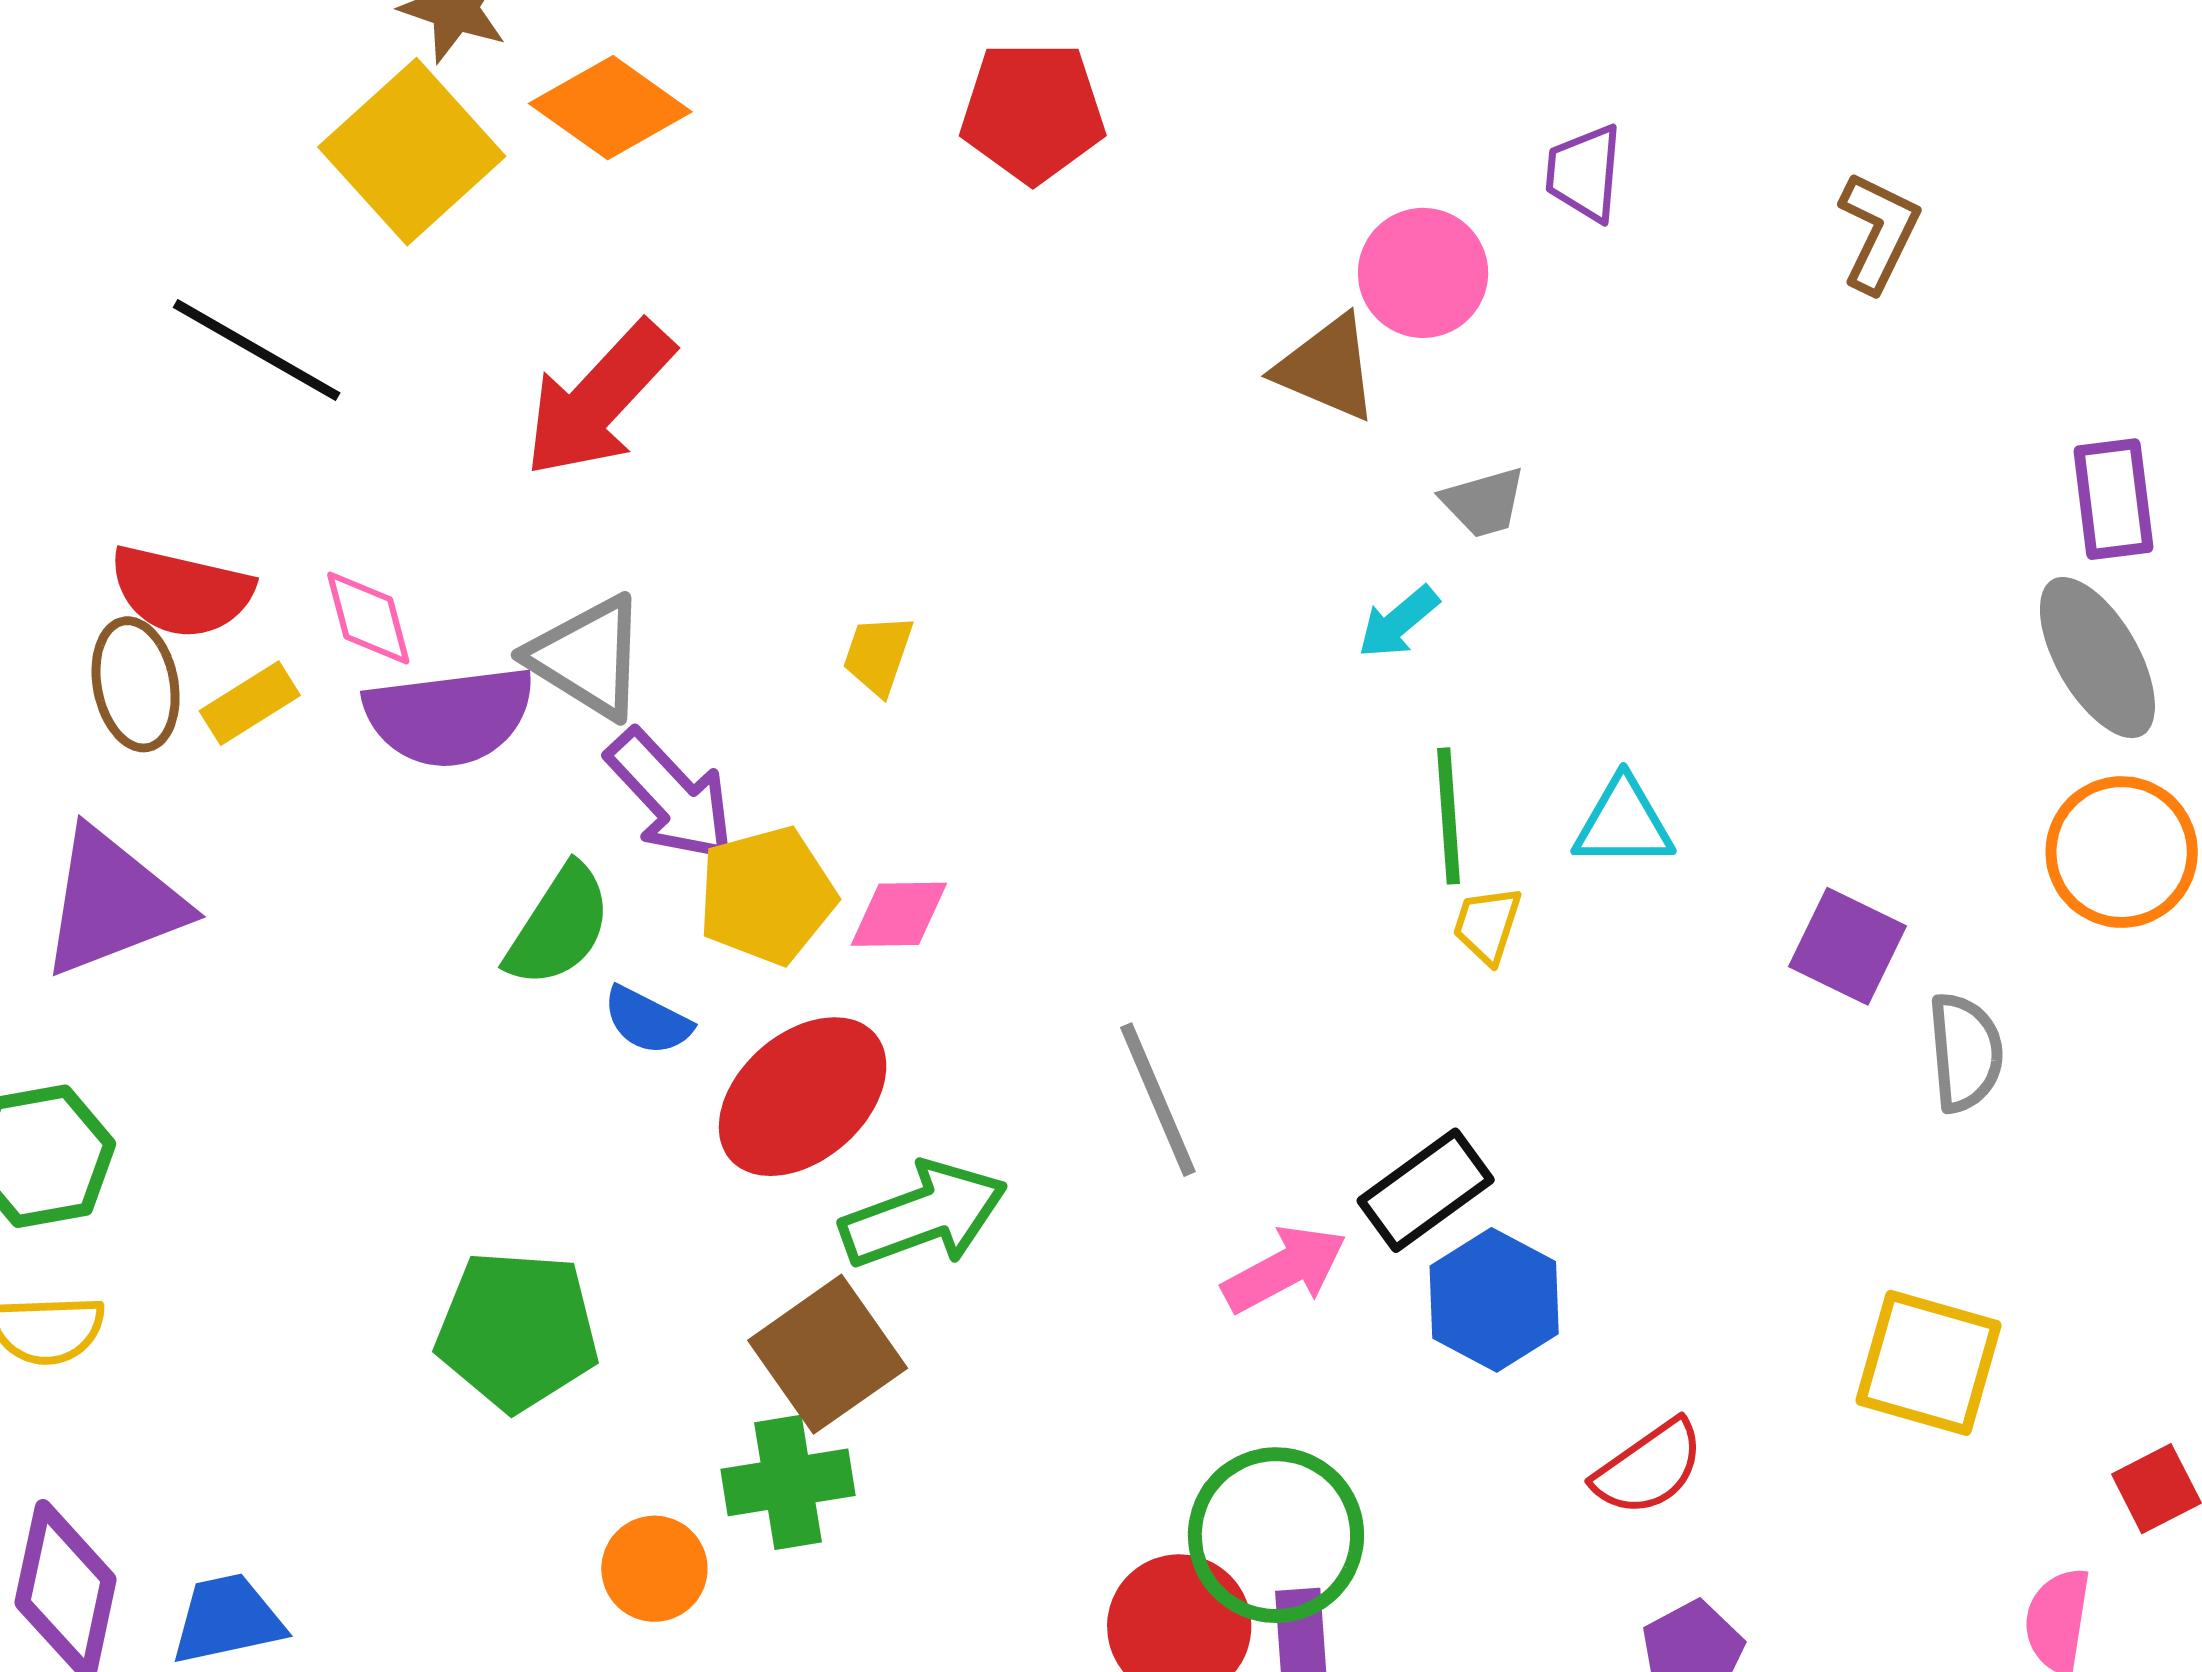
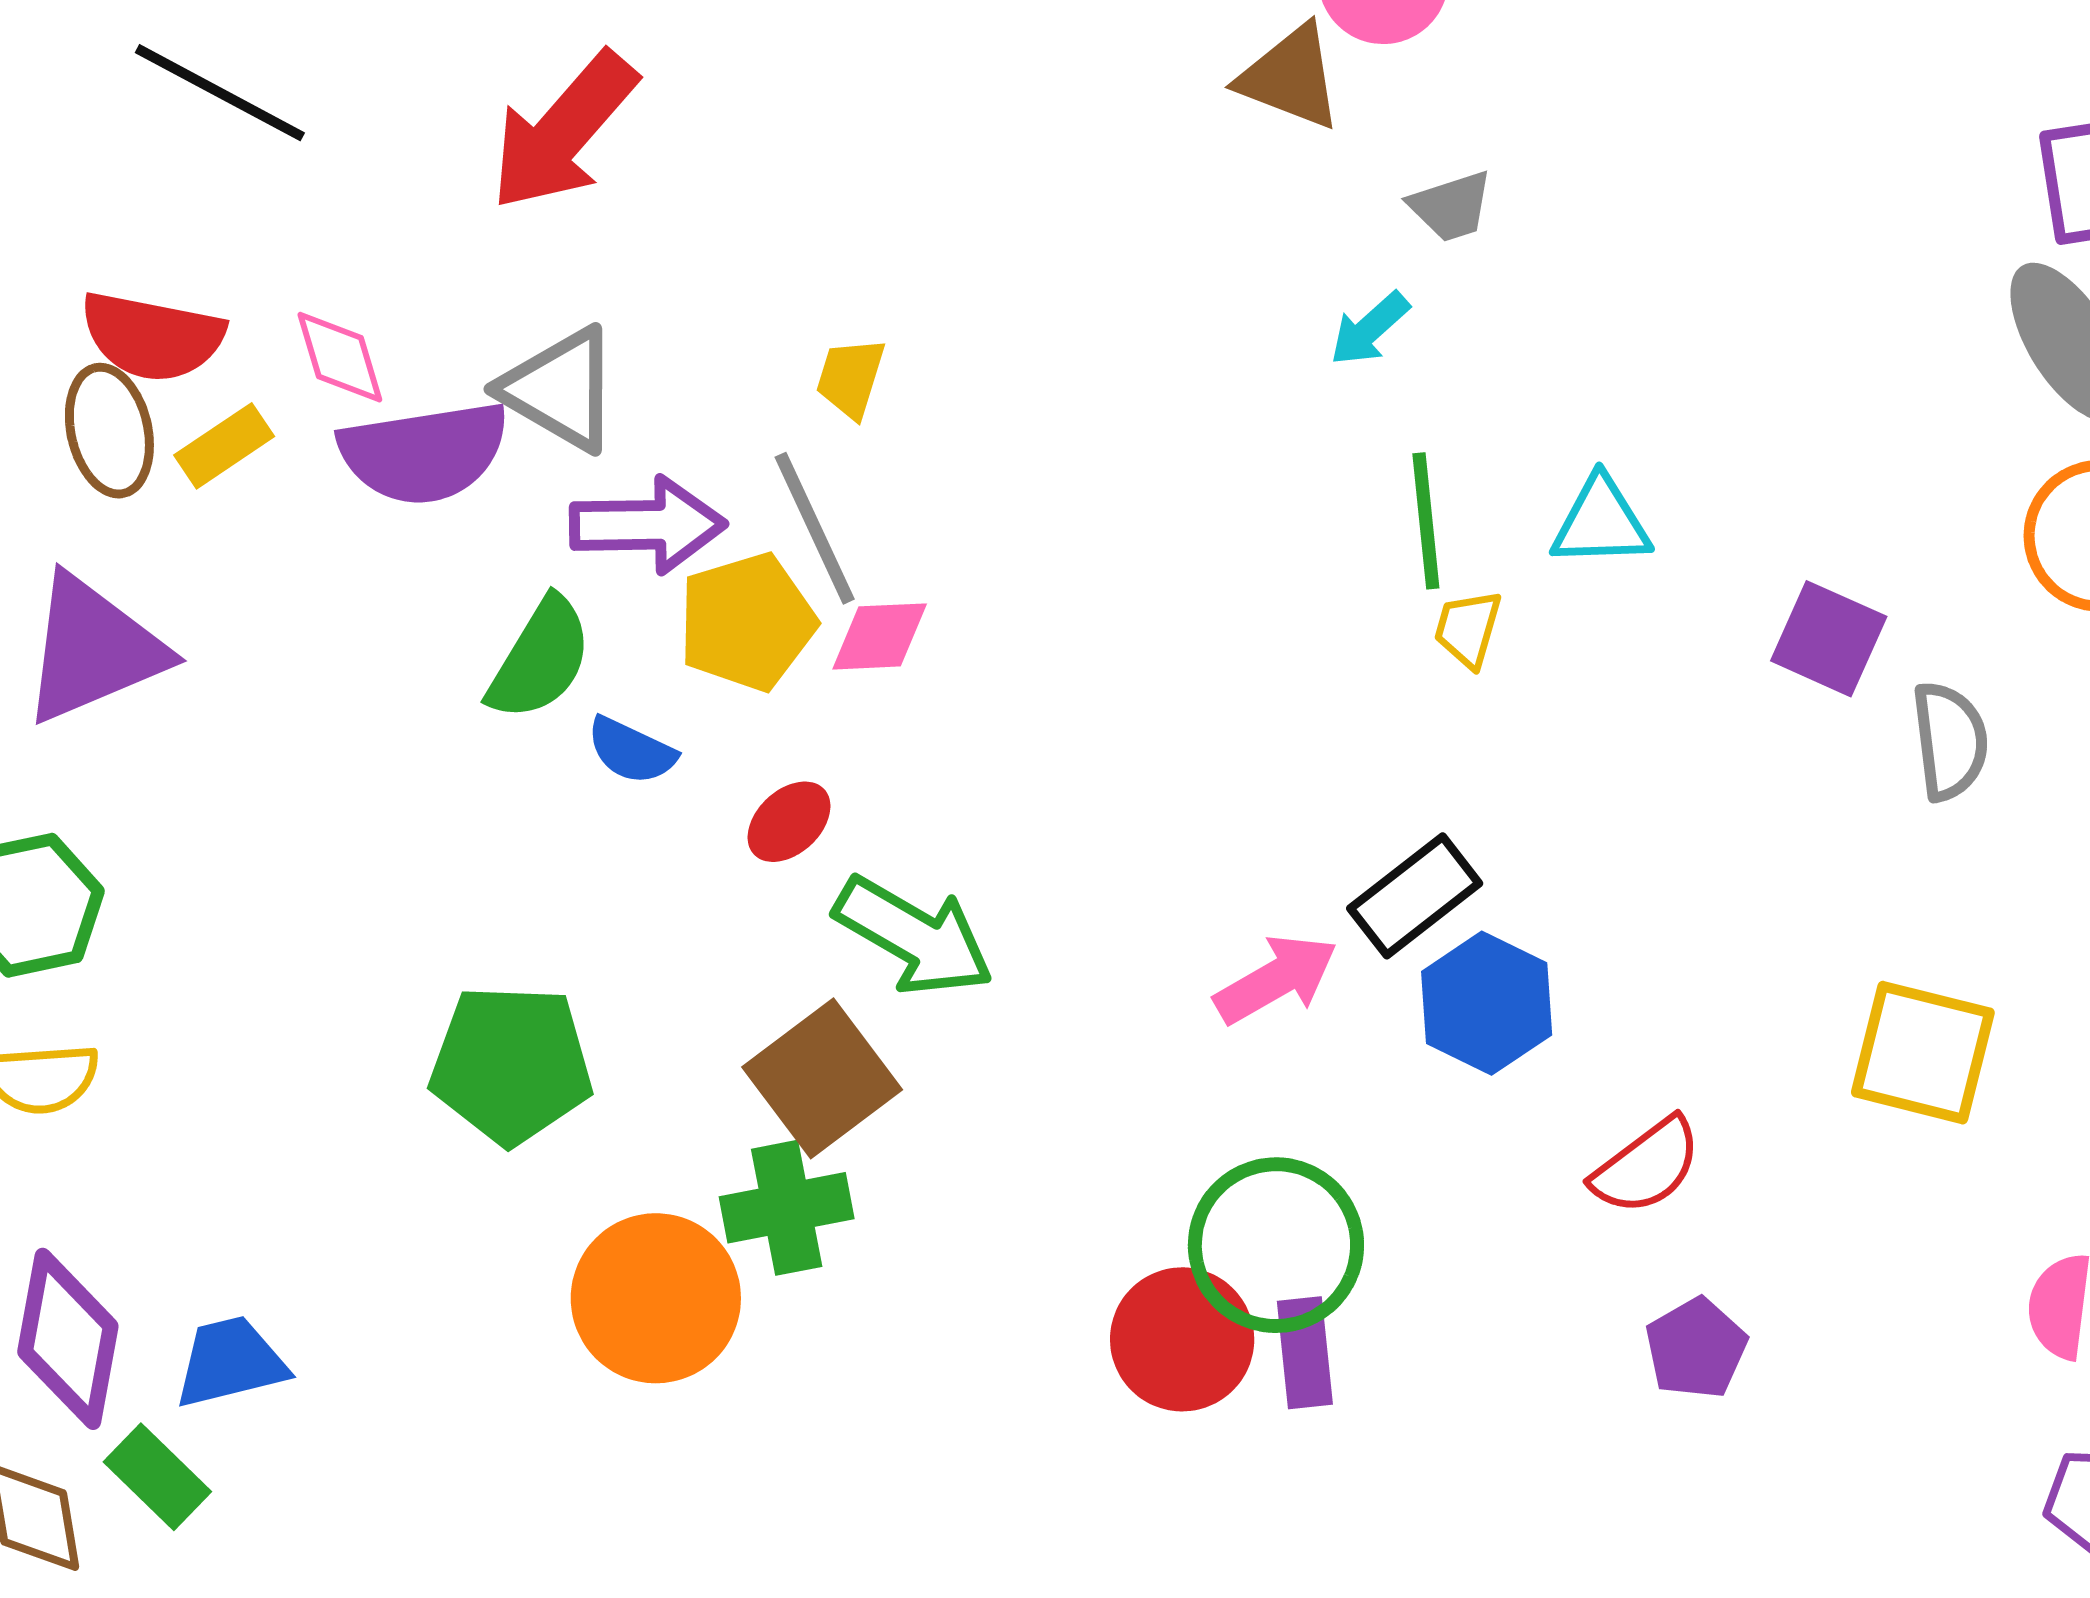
purple arrow: (671, 796) -> (648, 525), turned -46
red ellipse: (803, 1097) -> (789, 822), size x0.5
gray line: (1158, 1100) -> (815, 528), moved
green arrow: (924, 1215) -> (914, 936), turned 52
orange circle: (654, 1569) -> (656, 1298), size x1.6

